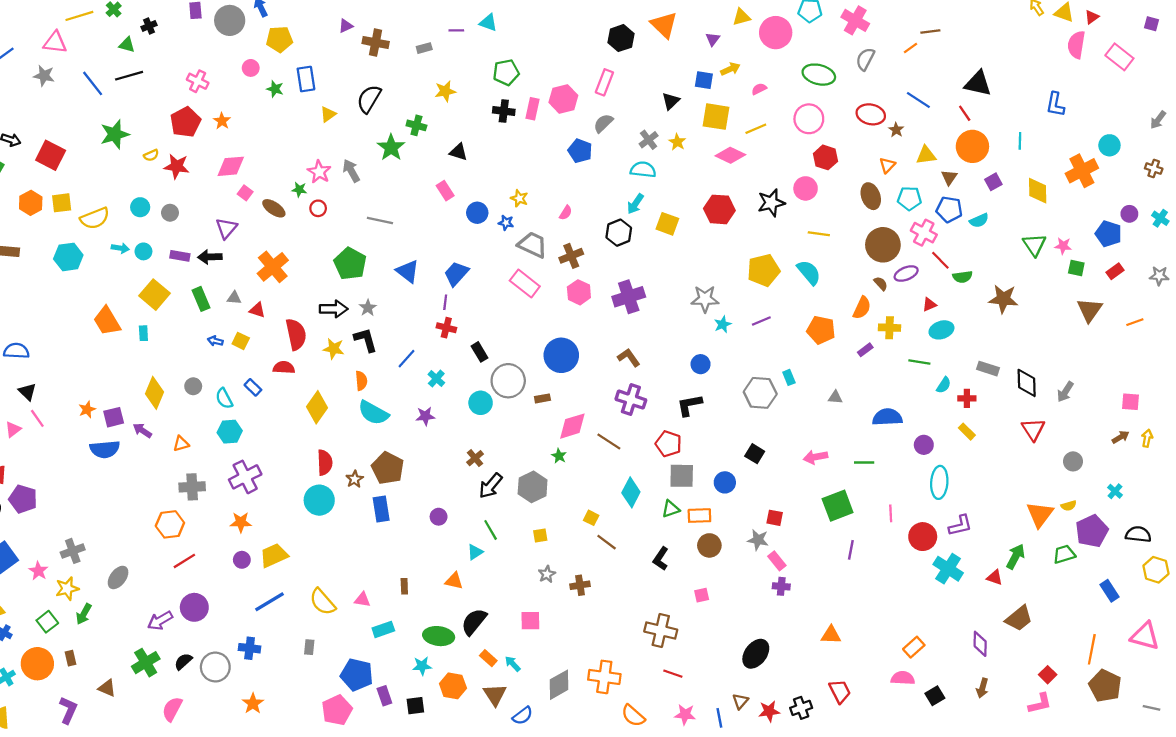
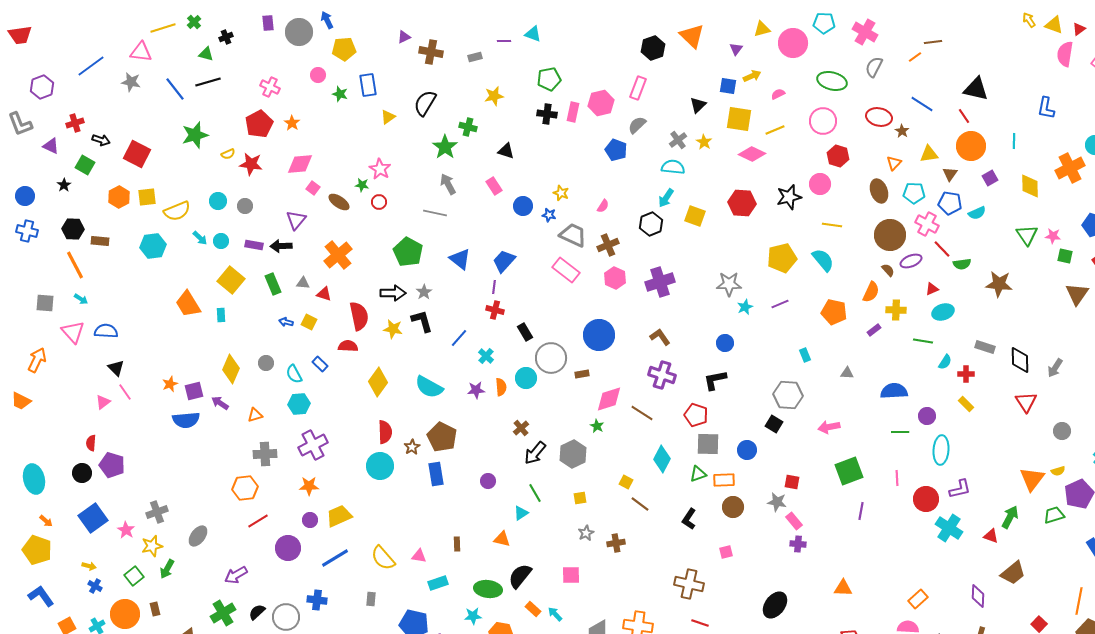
gray arrow: (351, 171) -> (448, 184), moved
cyan arrow: (120, 248) -> (200, 238), turned 35
orange semicircle: (361, 381) -> (501, 387), moved
gray hexagon: (760, 393) -> (788, 395), moved
green line: (864, 463) -> (900, 432), moved
purple circle: (194, 607) -> (288, 548), moved

